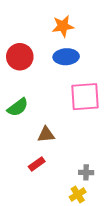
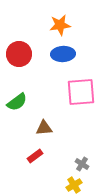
gray cross: (86, 172) -> (82, 164), turned 32

